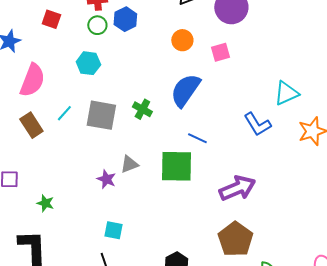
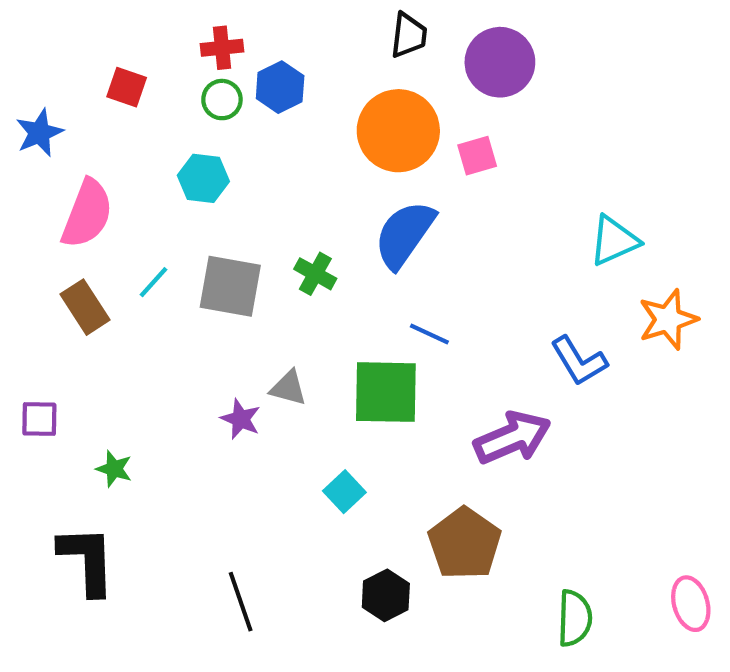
orange circle: (182, 40) -> (398, 131), size x1.8
blue L-shape: (257, 124) -> (579, 361), moved
gray triangle: (129, 164) -> (288, 388), turned 36
cyan square: (113, 230) -> (344, 492), moved, turned 36
brown pentagon: (235, 239) -> (465, 544), moved

